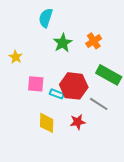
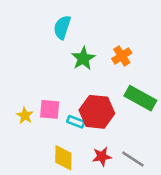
yellow star: (16, 57) -> (25, 116), moved
gray line: (99, 104) -> (133, 159), moved

